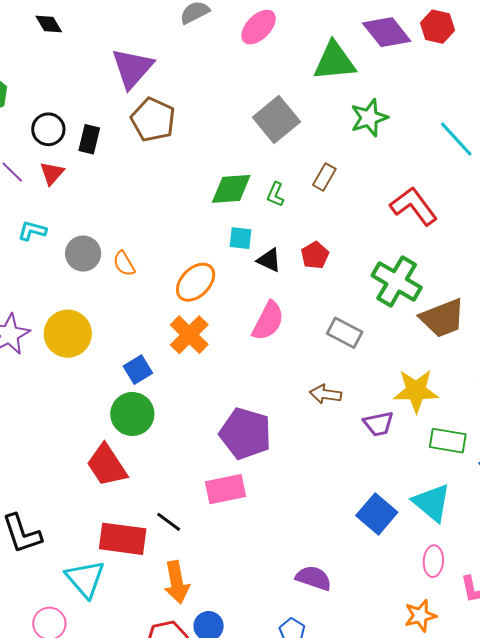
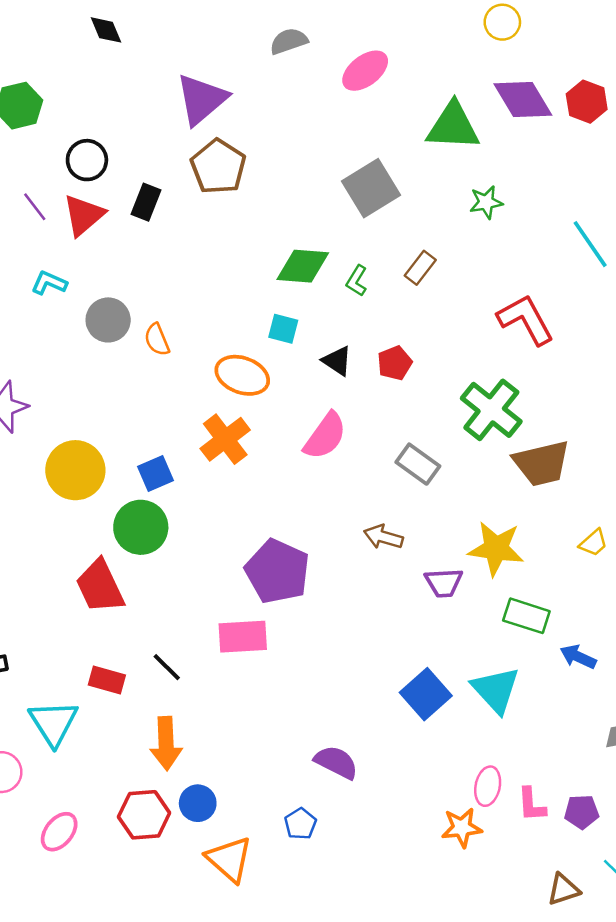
green star: (369, 118) -> (486, 202), size x0.7
black rectangle: (89, 139) -> (146, 202), moved
red triangle: (52, 173) -> (84, 215), size x1.4
cyan square: (241, 238) -> (283, 329), moved
orange ellipse: (196, 282) -> (242, 375), turned 57
yellow circle: (68, 334) -> (75, 470), moved
red rectangle: (123, 539) -> (107, 680), size x0.6
pink ellipse: (433, 561) -> (488, 786), moved

